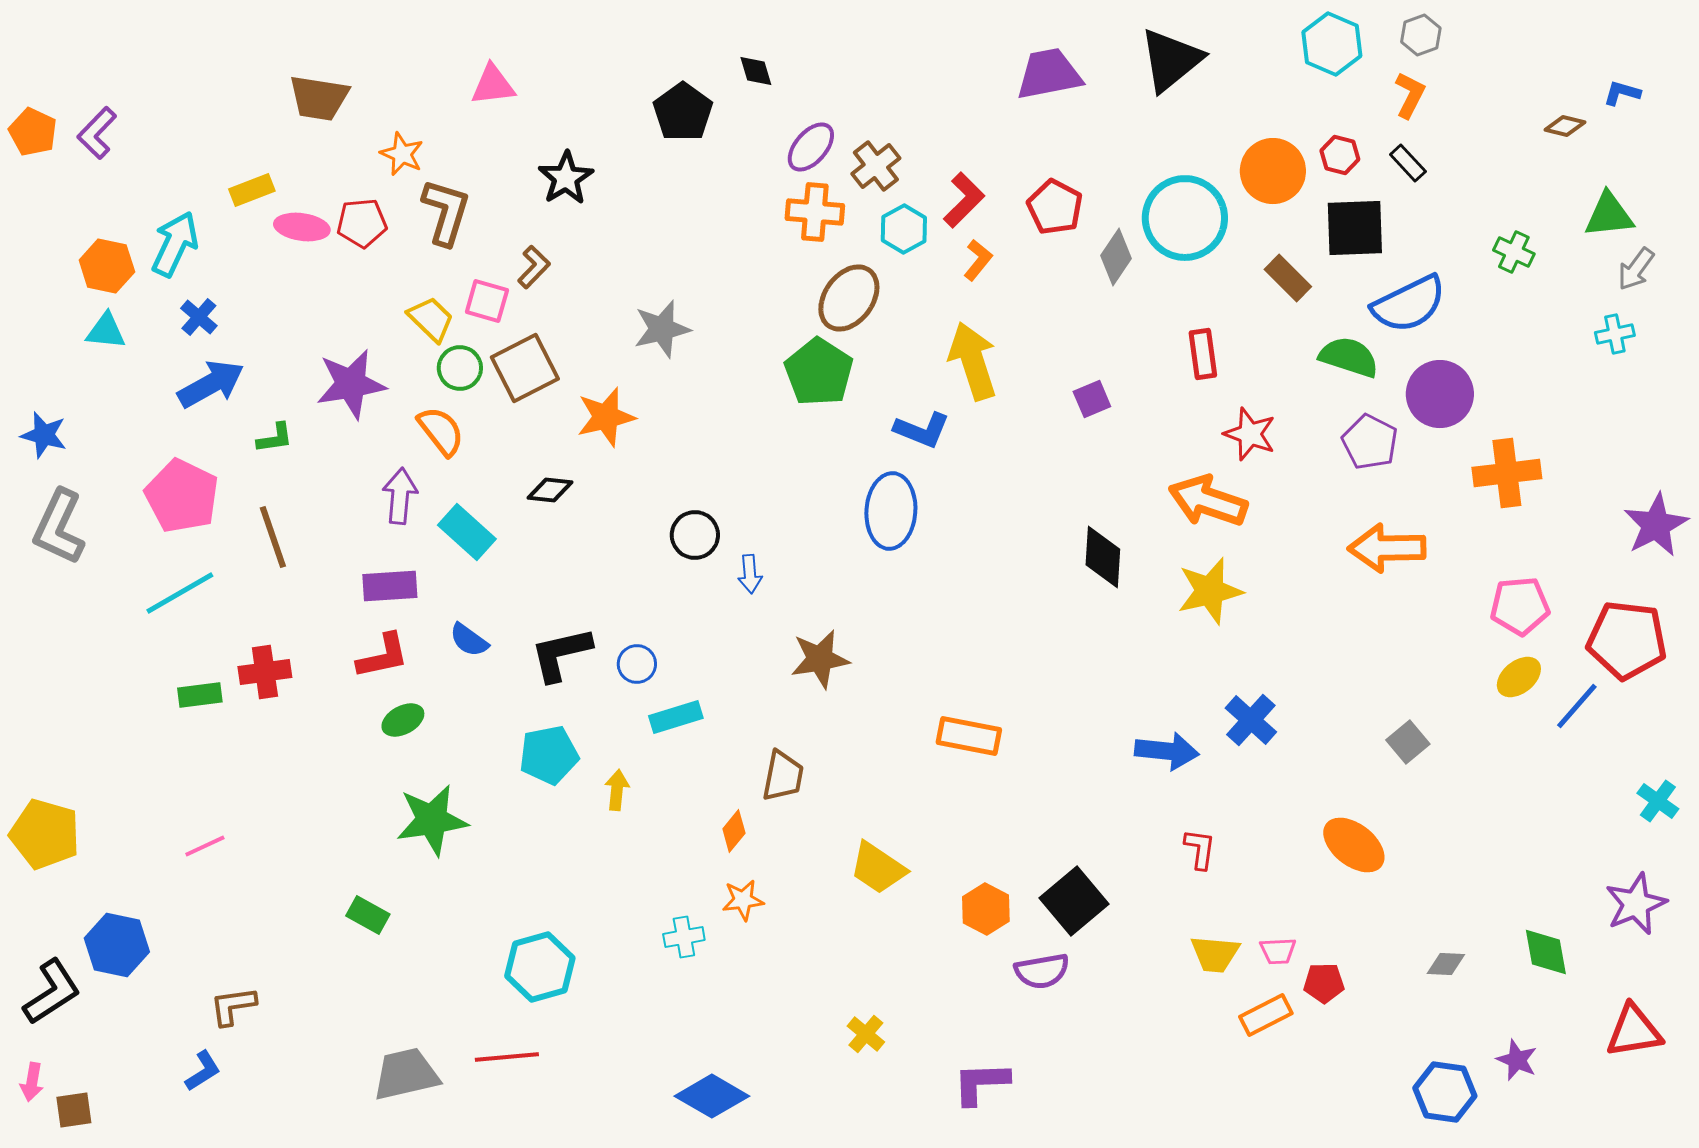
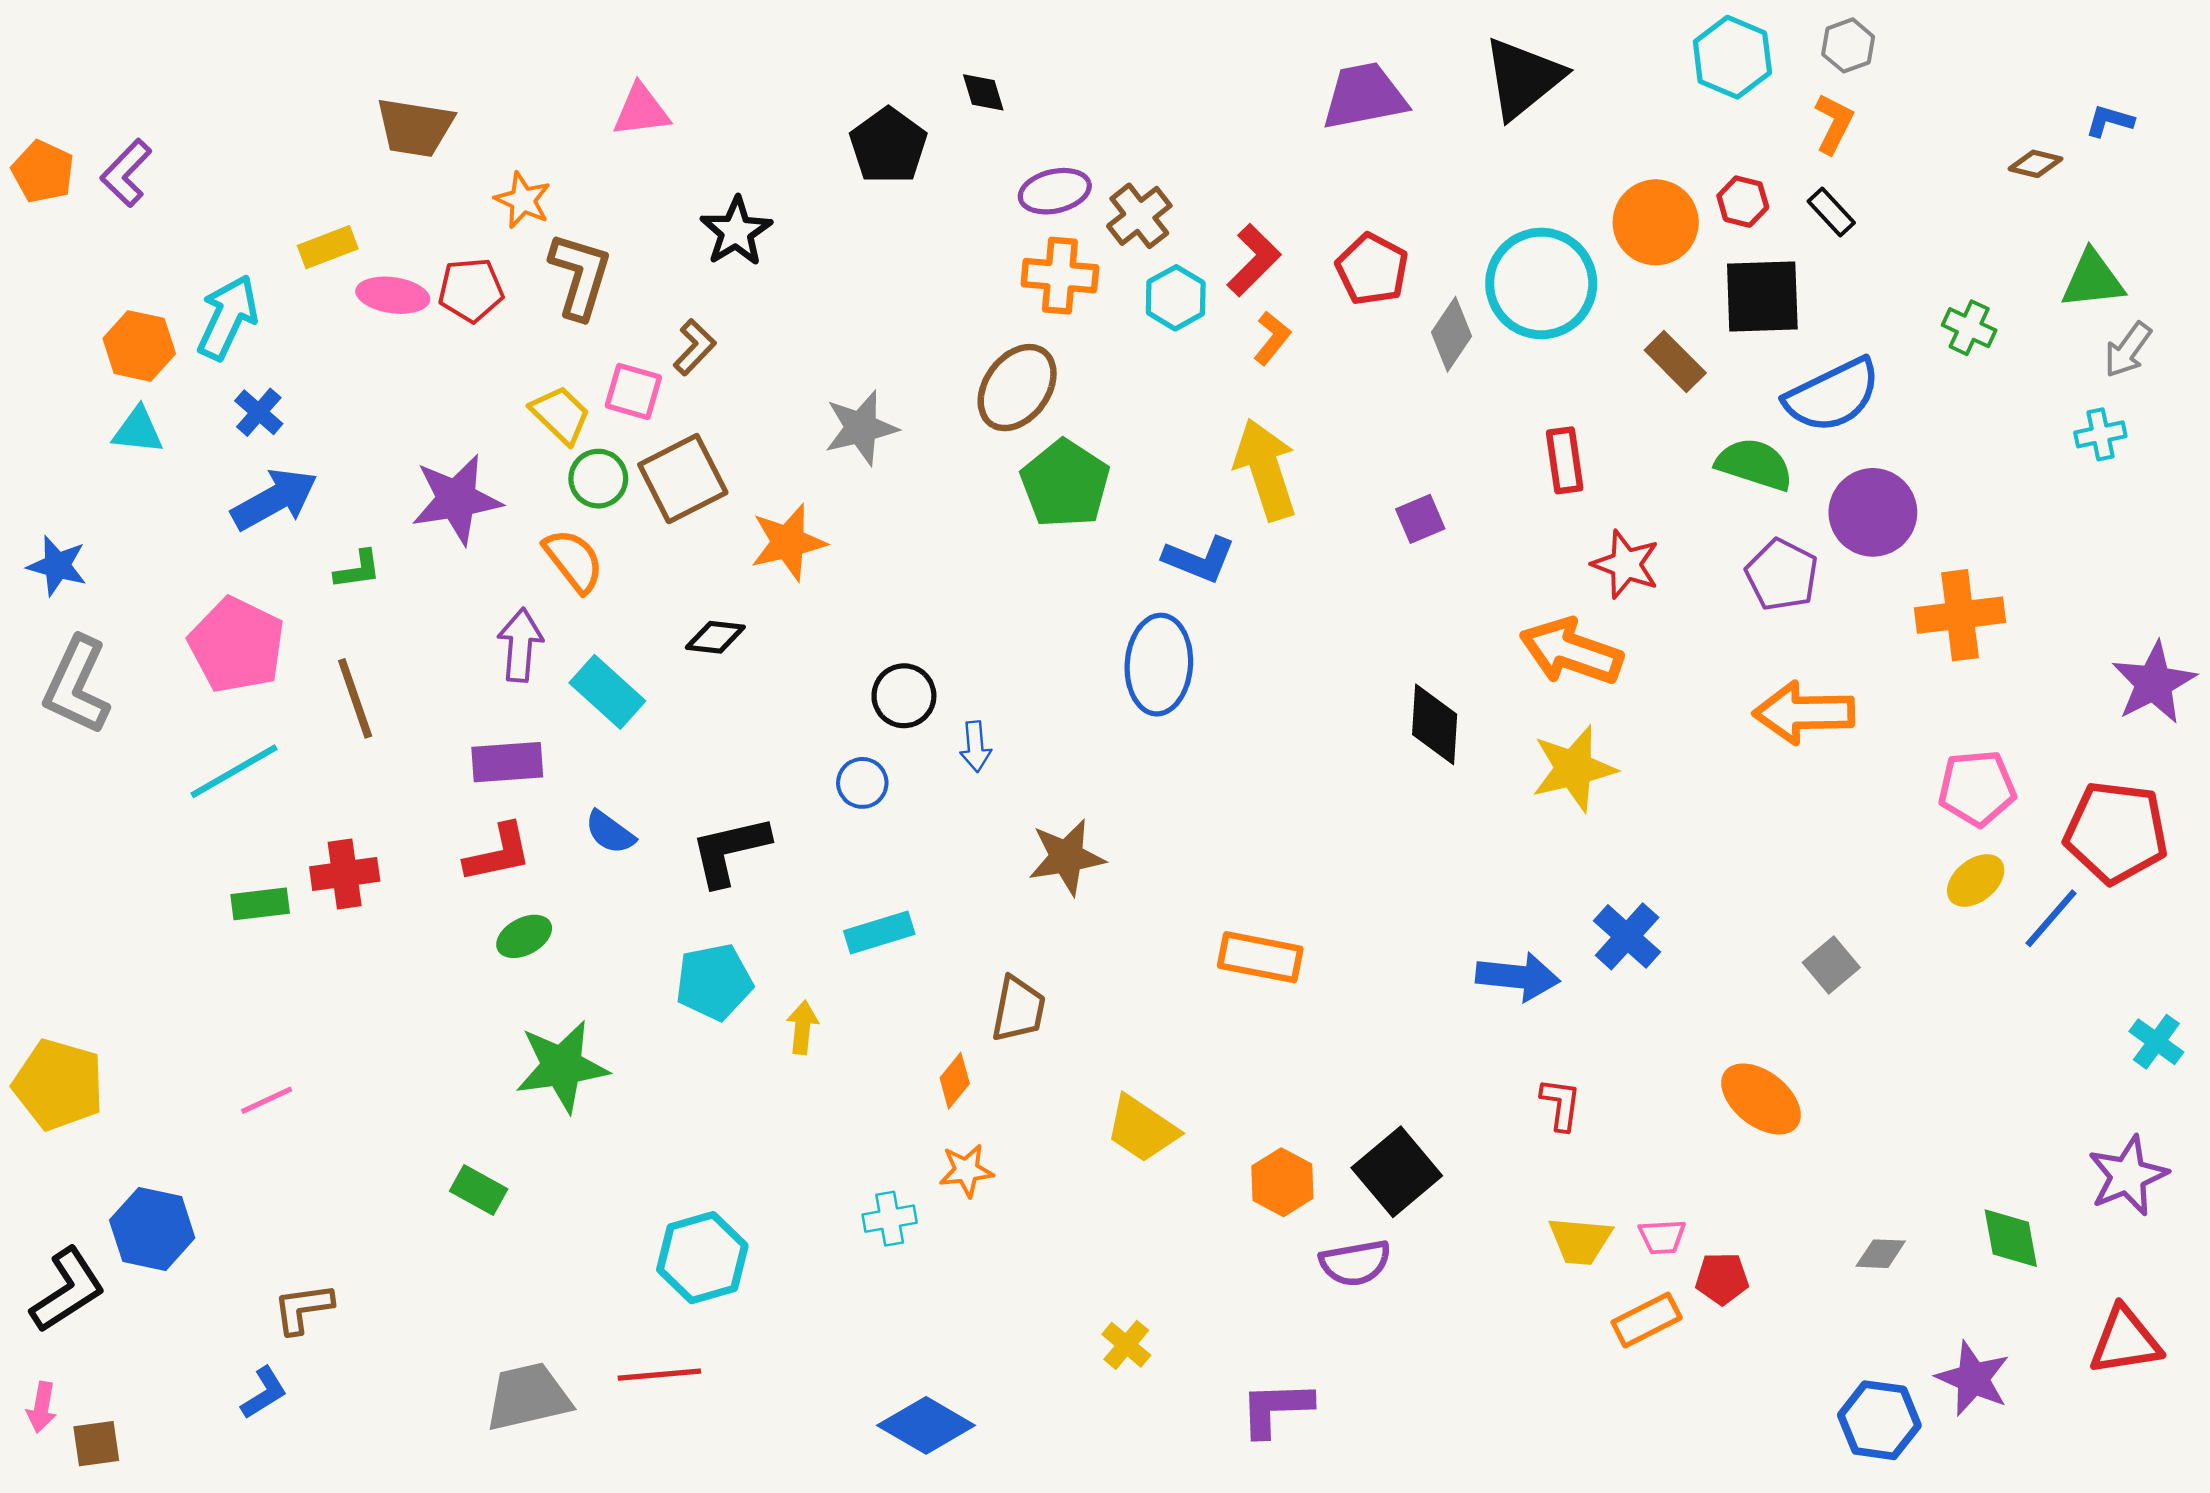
purple ellipse: (811, 147) -> (1055, 191), turned 36
brown ellipse: (849, 298) -> (1017, 388), moved
blue circle: (637, 664) -> (862, 783), moved
purple star: (1517, 1060) -> (1973, 1379), size x1.4

